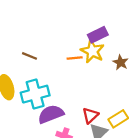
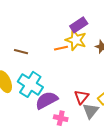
cyan cross: (35, 94) -> (30, 84), turned -35

